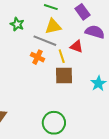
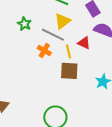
green star: (17, 24) -> (24, 24), moved
yellow triangle: (53, 26) -> (62, 21), turned -30

